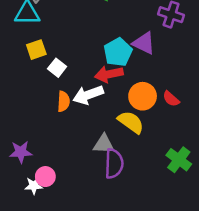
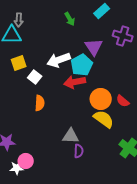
purple triangle: (144, 43) -> (94, 47), moved, turned 30
white arrow: (88, 95) -> (59, 60), moved
yellow semicircle: (131, 122) -> (104, 119), moved
purple semicircle: (114, 164) -> (79, 151), size x0.6

